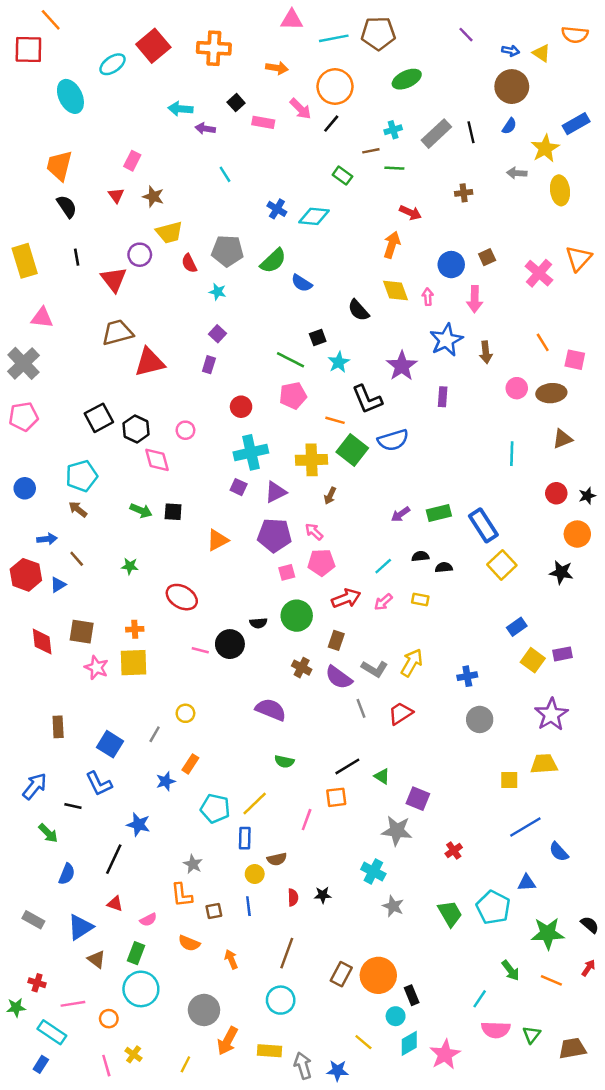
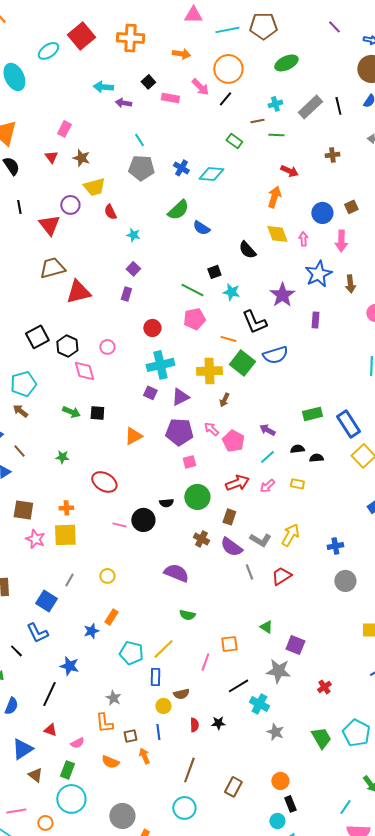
gray pentagon: (227, 251) -> (141, 168), moved
cyan star: (339, 362) -> (231, 292), turned -30
purple arrow: (401, 514) -> (267, 430), moved, turned 63
pink pentagon: (321, 562) -> (233, 441), moved, turned 30
gray line: (155, 734) -> (69, 580), moved
black line: (347, 766) -> (238, 686), moved
black line: (73, 806) -> (16, 651), turned 32
orange arrow: (231, 959) -> (144, 756), moved
orange circle: (378, 975) -> (280, 781), moved, size x0.6

